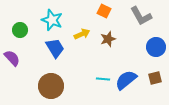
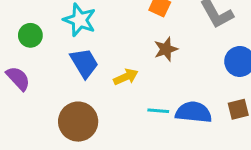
yellow arrow: (82, 34) -> (126, 77), moved
blue semicircle: (126, 80) -> (194, 112), turned 45

